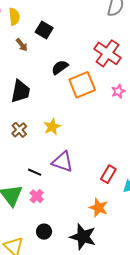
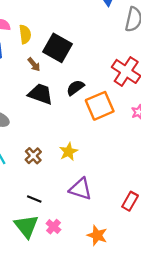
black square: (44, 30) -> (58, 48), size x1.5
black trapezoid: (21, 91) -> (40, 94), moved, turned -80
black line: (35, 172) -> (34, 199), moved
orange star: (98, 208) -> (97, 235), moved

